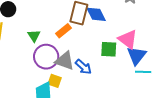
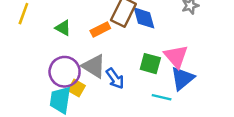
green triangle: (34, 36) -> (63, 28), turned -40
purple circle: (46, 57) -> (65, 72), moved
cyan line: (143, 72) -> (162, 97), moved

